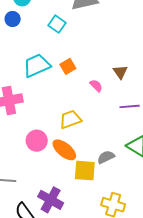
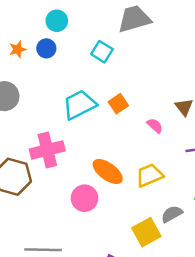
yellow trapezoid: (70, 119) -> (150, 175), moved
orange ellipse: (64, 150) -> (108, 172), moved
yellow square: (85, 171) -> (146, 232), turned -30

